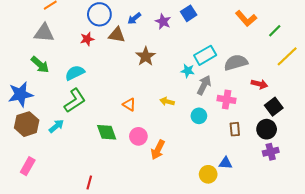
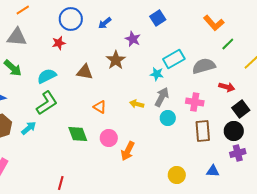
purple star: (163, 22) -> (133, 39), moved
green line: (275, 31) -> (228, 44), moved
brown triangle: (117, 35) -> (85, 72), moved
gray arrow: (204, 85) -> (162, 97), moved
brown rectangle: (235, 129) -> (203, 131), size x1.5
blue triangle: (226, 163) -> (213, 171), moved

